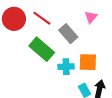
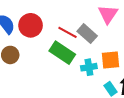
pink triangle: (91, 17) -> (108, 14), size x1.5
red line: (42, 18) -> (67, 32), moved

